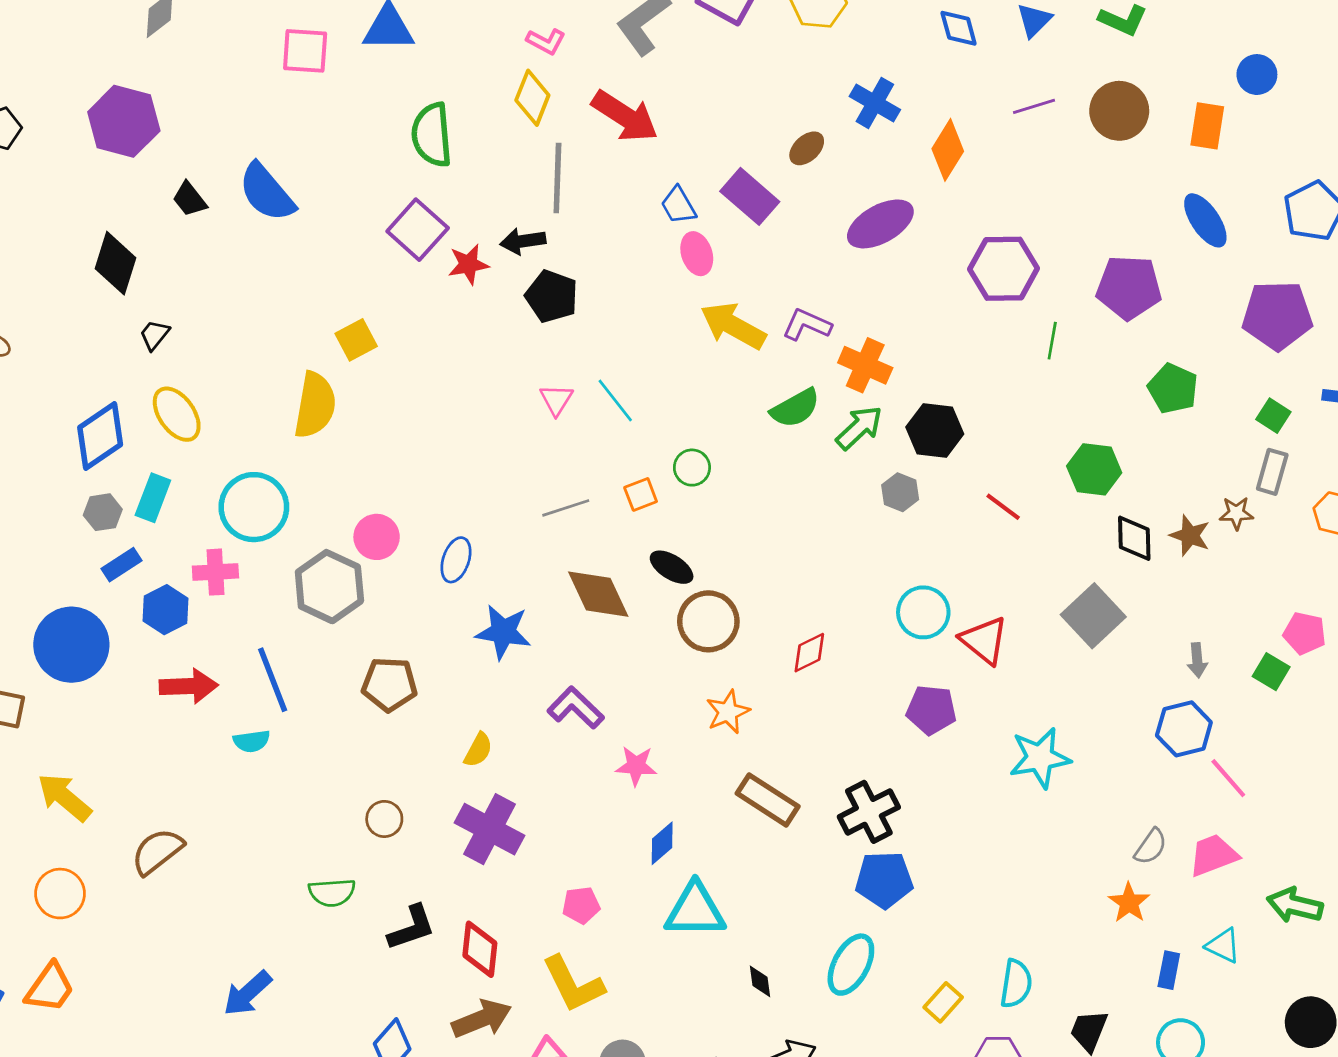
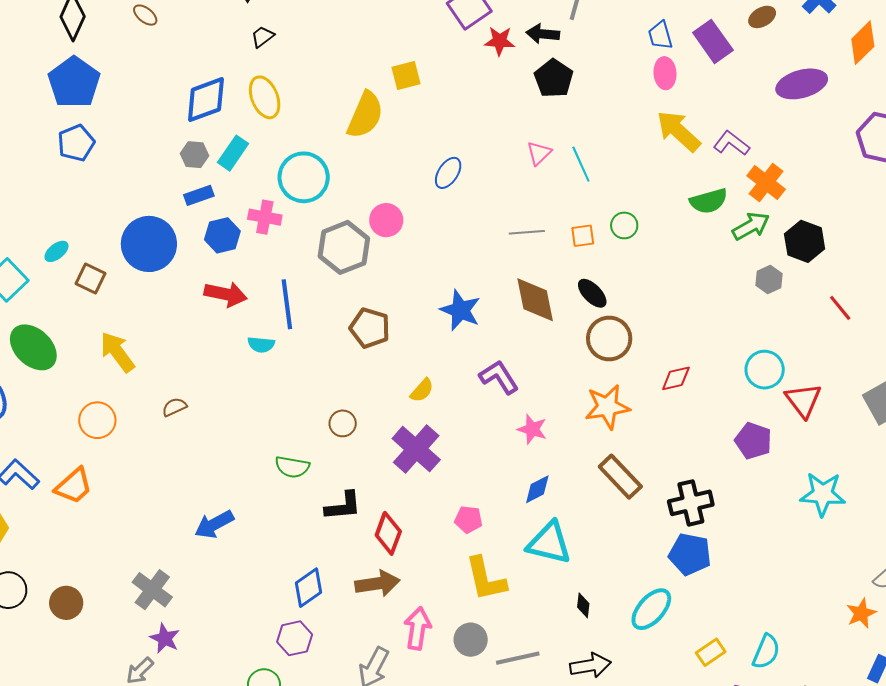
blue ellipse: (456, 560) -> (448, 173), moved
orange star: (728, 712) -> (607, 407), size x1.4
brown semicircle: (157, 851) -> (174, 407), size x0.6
yellow L-shape: (573, 984) -> (486, 579), moved

